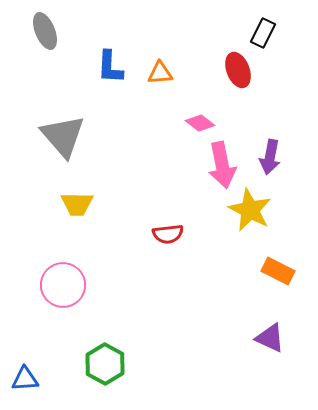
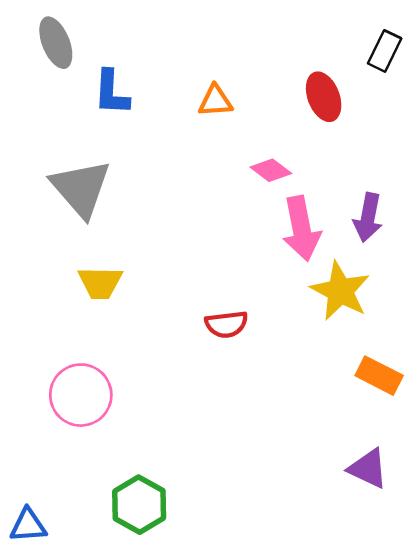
black rectangle: (263, 33) -> (385, 51), moved
blue L-shape: (110, 67) -> (111, 93), moved

